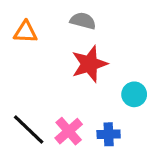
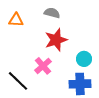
pink cross: (69, 131) -> (43, 66), moved
blue cross: (109, 134) -> (80, 84), moved, size x1.5

